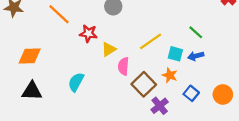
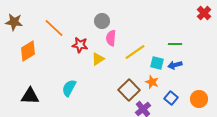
green line: (196, 32) -> (175, 44), turned -40
orange diamond: (30, 56) -> (28, 51), moved, turned -30
pink semicircle: (123, 66) -> (111, 38), moved

